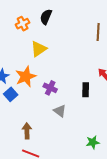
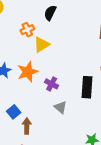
orange cross: (23, 24) -> (27, 30), moved
black rectangle: (86, 90) -> (87, 87), size x1.5
blue square: (11, 94) -> (14, 112), moved

